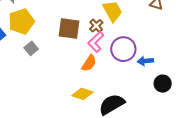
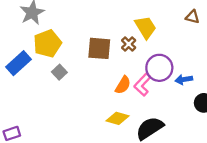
pink L-shape: (96, 42) -> (142, 85), moved

